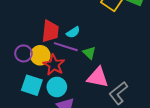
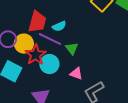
pink triangle: (98, 77) -> (76, 74), size x0.6
cyan circle: (57, 87) -> (49, 64), moved

